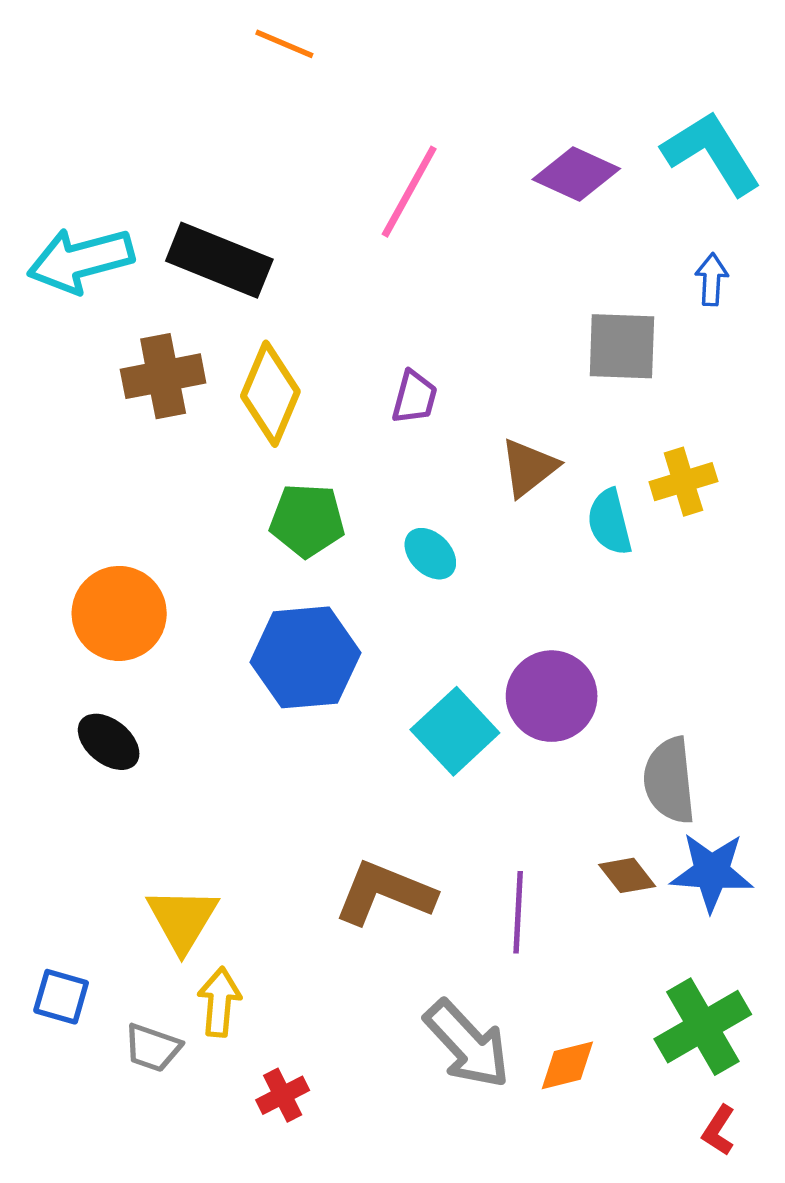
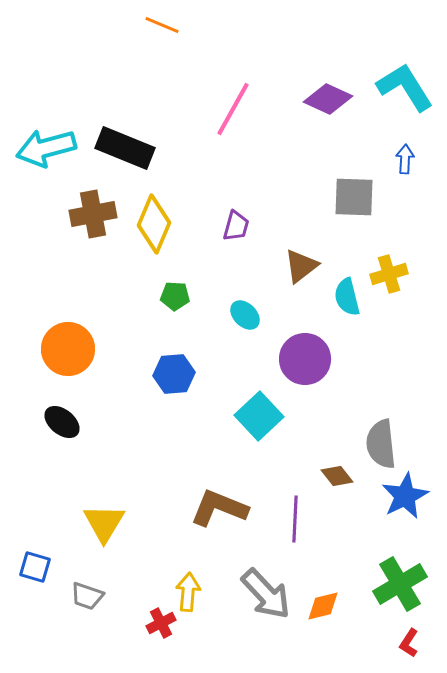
green pentagon: (307, 520) -> (175, 296), size x0.7
blue hexagon: (305, 657) -> (174, 374), size x0.7
purple circle: (552, 696) -> (305, 359), moved
blue star: (712, 872) -> (405, 496), turned -30
brown diamond: (627, 875) -> (337, 476), moved
yellow arrow: (219, 1002) -> (188, 592), moved

